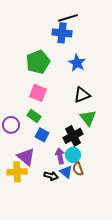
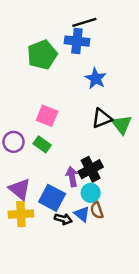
green pentagon: (38, 62) -> (42, 55), moved
green triangle: (88, 118) -> (122, 124), moved
purple circle: (11, 125) -> (14, 142), moved
blue square: (42, 135) -> (52, 198), moved, size x1.5
purple arrow: (60, 156) -> (72, 177), moved
purple triangle: (26, 157) -> (20, 189), moved

